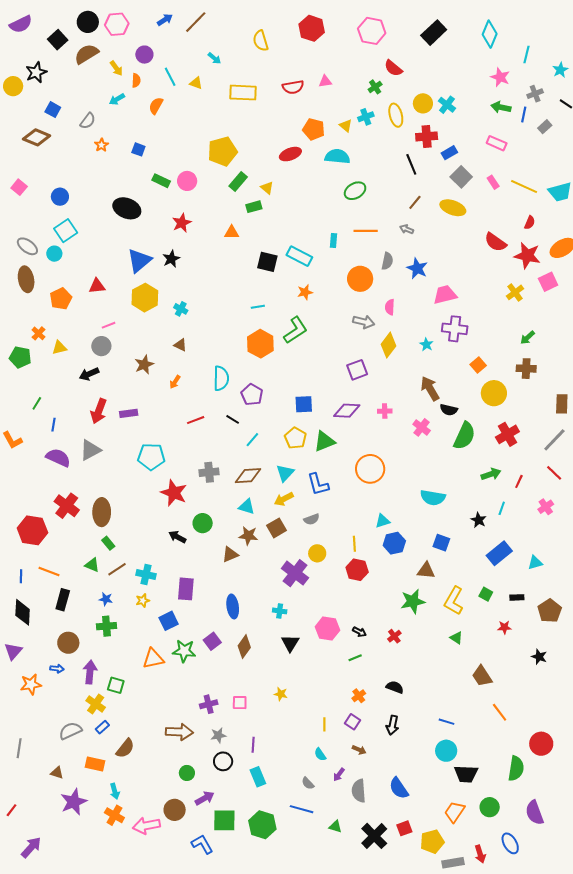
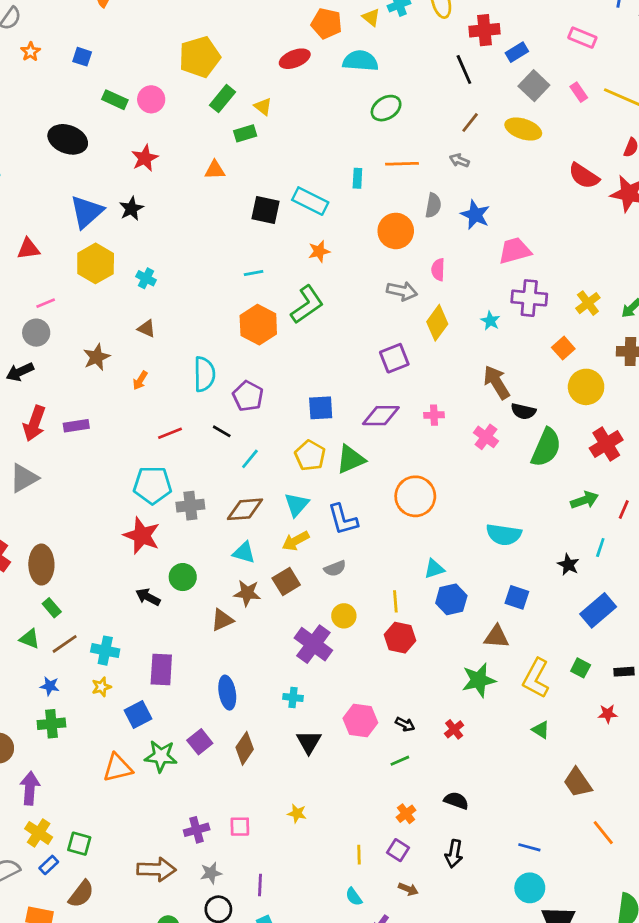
yellow cross: (515, 292) -> (588, 303), moved
cyan pentagon: (151, 457) -> (152, 485), moved
green square: (116, 685) -> (79, 844), moved

